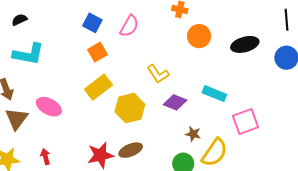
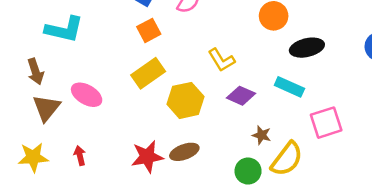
black ellipse: (245, 44) -> (307, 48), moved

